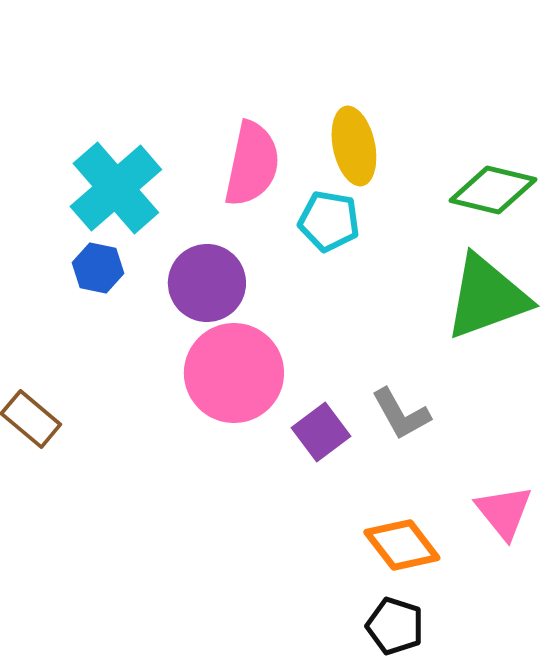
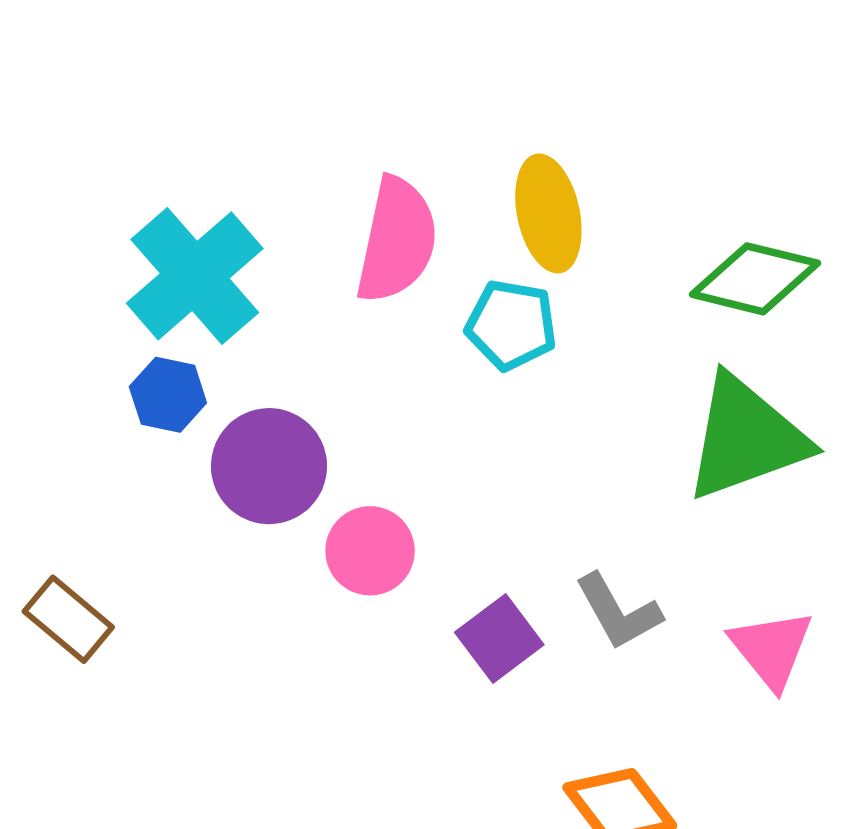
purple circle: (207, 283) -> (269, 466), moved
pink circle: (234, 373) -> (370, 551), size x0.6
pink triangle: (504, 512) -> (771, 649), moved

